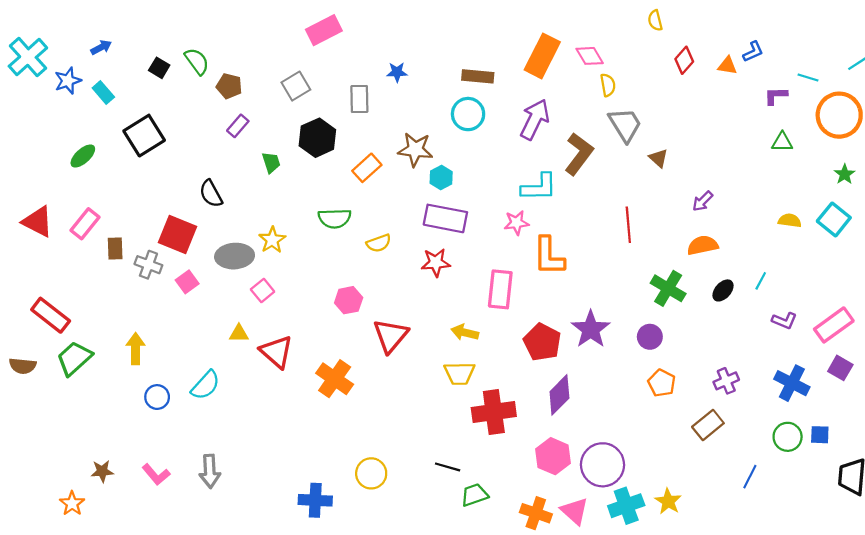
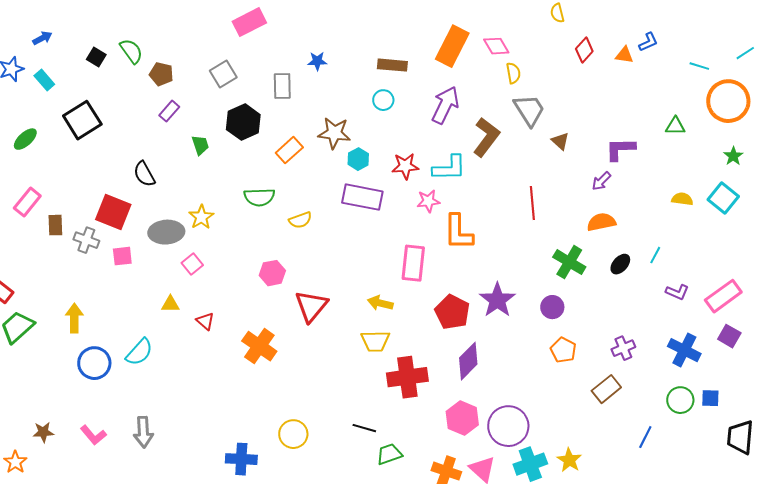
purple L-shape: (776, 96) -> (620, 149), moved, size x1.4
cyan circle: (468, 114) -> (383, 100), size x0.7
red star: (436, 263) -> (405, 166), moved
pink square: (187, 282) -> (122, 256), turned 30
red triangle: (277, 352) -> (205, 321), size x0.6
blue circle: (157, 397) -> (94, 363), size x1.4

